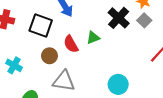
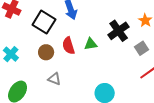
gray square: (144, 20) -> (141, 48), moved
gray triangle: (64, 81) -> (54, 79), size x0.6

